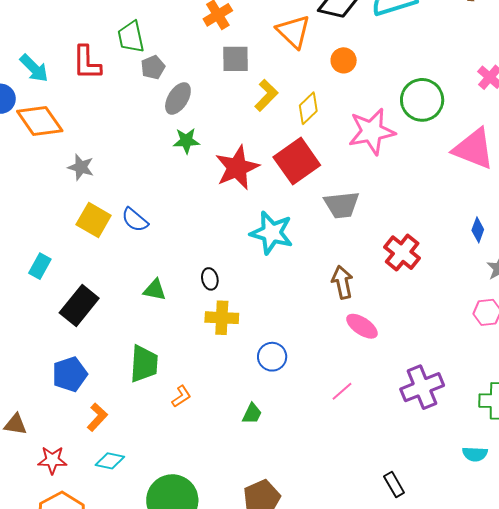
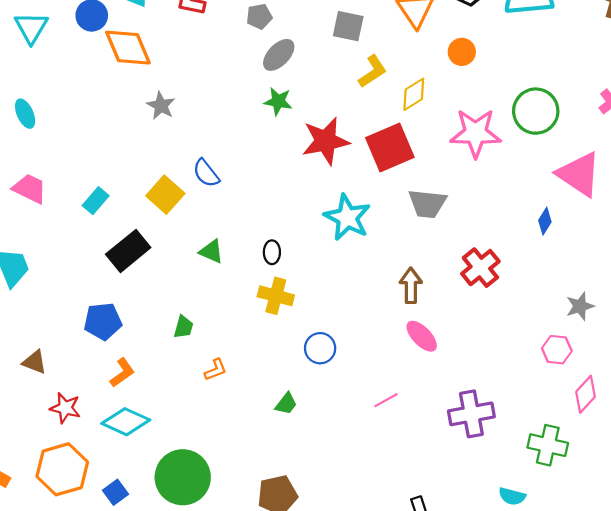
yellow square: (94, 220) -> (165, 195), moved
blue diamond: (478, 230) -> (545, 221), moved
green trapezoid: (144, 364) -> (183, 327), size x0.6
cyan diamond: (110, 461) -> (126, 422), size x1.5

